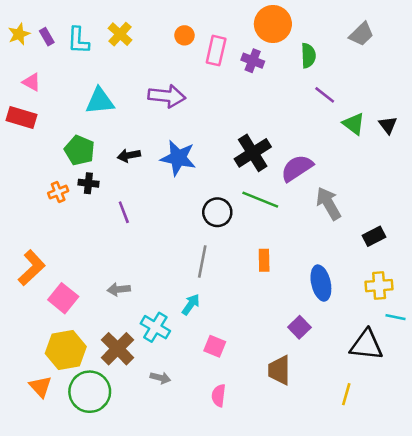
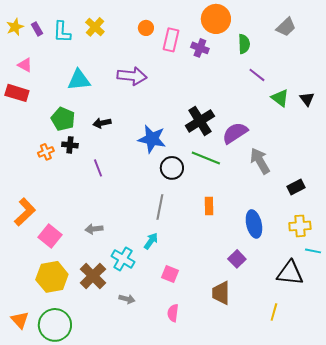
blue star: (178, 158) -> (152, 139), moved
orange triangle: (40, 387) -> (20, 320), moved
green circle: (90, 392) -> (55, 325), moved

